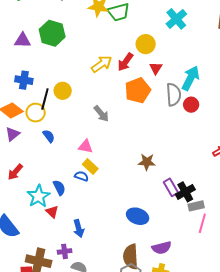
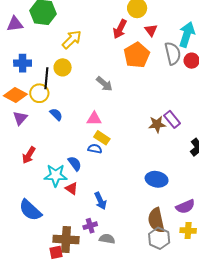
yellow arrow: (102, 64) -> (72, 40), moved
purple rectangle: (171, 187) -> (172, 119), moved
cyan star: (38, 196) -> (56, 175), turned -30

